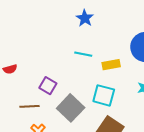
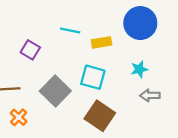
purple square: (48, 86) -> (30, 50), moved

